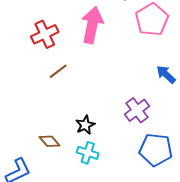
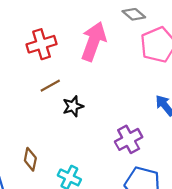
black star: (85, 125) -> (73, 106), moved
brown diamond: (50, 141) -> (30, 159), turned 45

